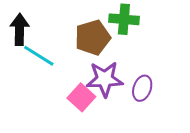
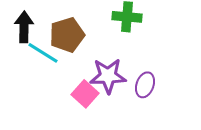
brown pentagon: (93, 38) -> (67, 35), moved

